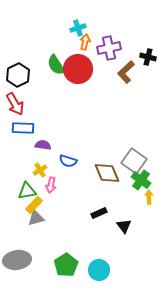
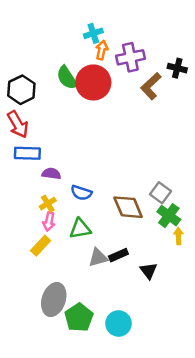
gray square: (134, 161) -> (160, 193), size x0.7
pink arrow: (51, 185) -> (49, 222), moved
green triangle: (27, 191) -> (80, 229), moved
gray triangle: (36, 218) -> (98, 258), moved
gray ellipse: (17, 260) -> (54, 299), moved, turned -64

